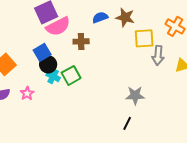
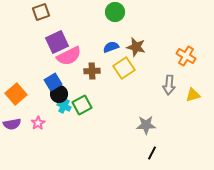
yellow square: (144, 38) -> (124, 68), moved, turned -30
black line: (127, 123) -> (152, 153), moved

